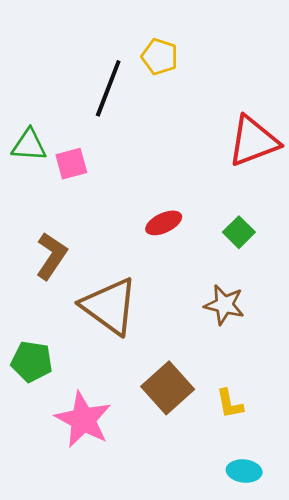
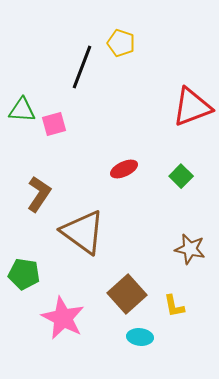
brown star: (224, 305) -> (190, 249), moved
cyan ellipse: (244, 471) -> (140, 337), moved

